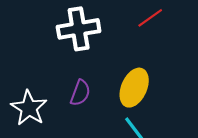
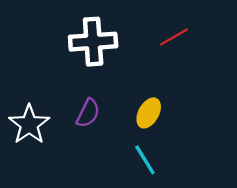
yellow ellipse: (134, 88) -> (149, 113), size x0.7

